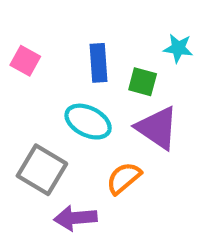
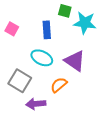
cyan star: (178, 48) -> (85, 23), size x1.6
green square: (143, 82) -> (65, 11), moved

